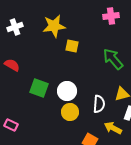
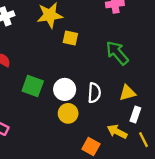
white semicircle: (99, 104) -> (94, 93), moved

